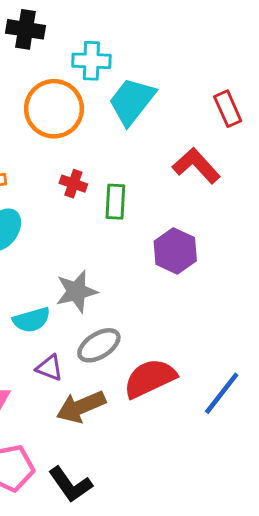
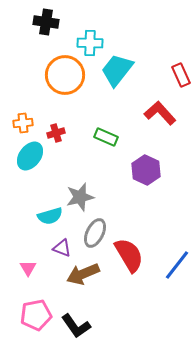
red cross: (73, 184) -> (56, 133), moved, turned -36
green rectangle: (115, 202) -> (106, 137), turned -70
gray ellipse: (99, 345) -> (95, 233), turned -32
red semicircle: (150, 378) -> (129, 255), turned 84

